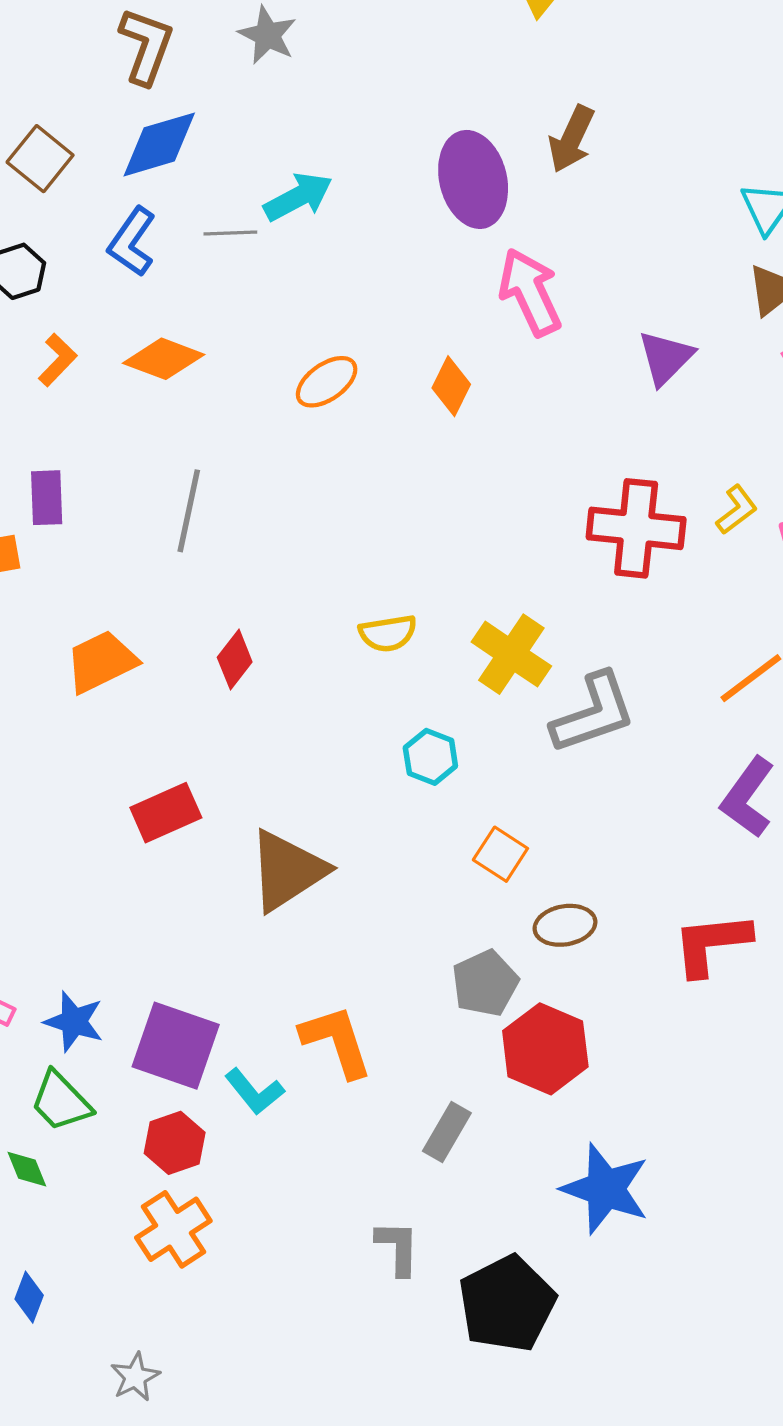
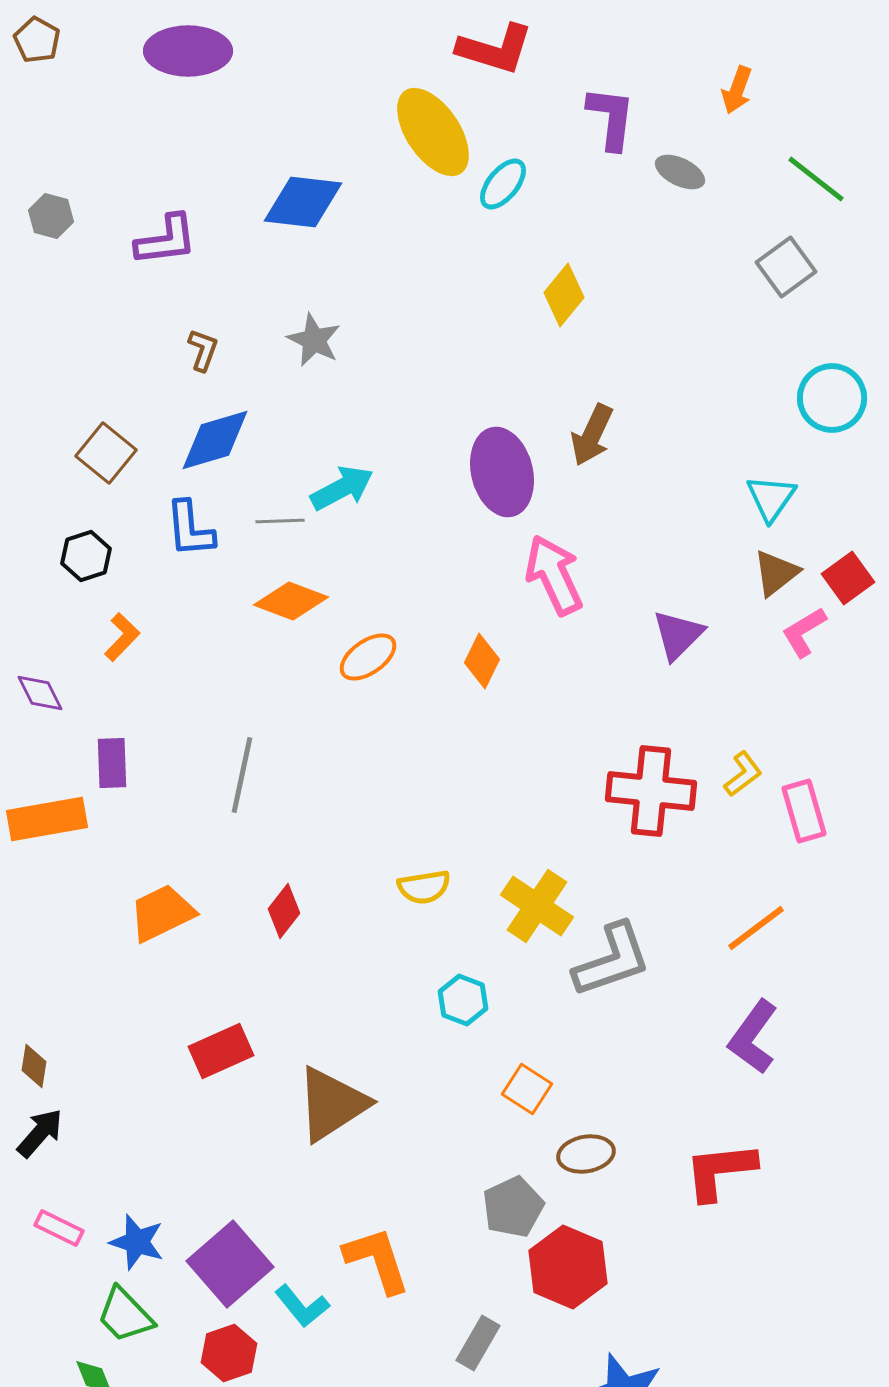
brown L-shape: (146, 46) -> (203, 350), size x0.6
blue L-shape: (132, 242) -> (190, 529), turned -40
orange diamond: (164, 359) -> (291, 601), moved
purple square: (176, 1046) -> (230, 1264), turned 30

